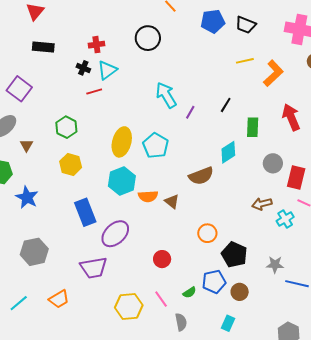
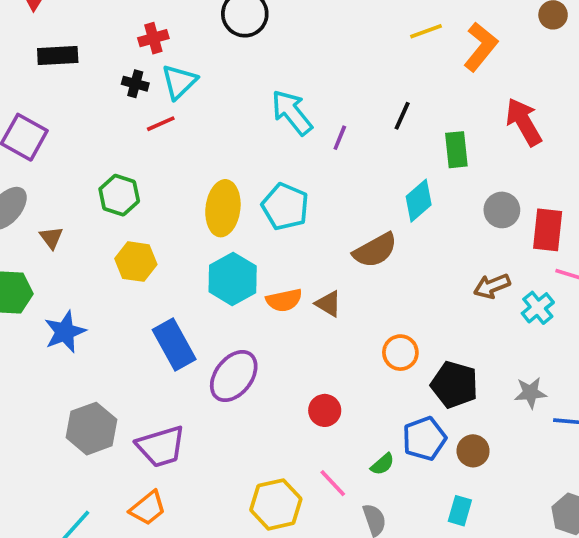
blue star: (27, 197) -> (65, 332), turned 30
purple trapezoid: (94, 268) -> (161, 446), moved

